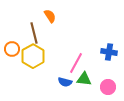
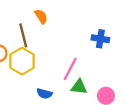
blue cross: (109, 52) -> (100, 39), moved
blue semicircle: (65, 82) -> (44, 94), moved

